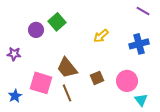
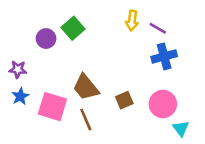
purple line: (143, 11) -> (158, 28), moved
yellow arrow: (101, 36) -> (132, 21), moved, turned -42
blue cross: (139, 44) -> (164, 56), moved
blue star: (15, 96) -> (20, 96), moved

